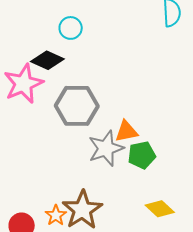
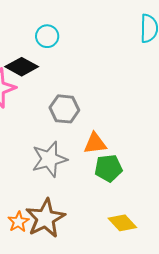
gray hexagon: (77, 106) -> (64, 109), moved, size x0.7
gray star: (106, 148) -> (49, 159), moved

